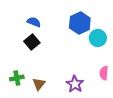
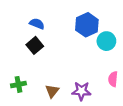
brown triangle: (39, 84) -> (52, 91), moved
purple star: (75, 84) -> (81, 91), turned -30

